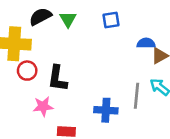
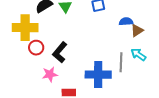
black L-shape: (57, 78) -> (60, 52), turned 35
blue cross: (106, 110) -> (98, 75), size x1.4

